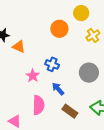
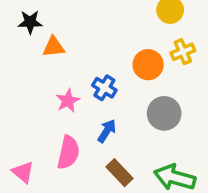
orange circle: (59, 29) -> (148, 65), moved
orange triangle: (19, 47) -> (54, 47), turned -40
blue arrow: (58, 89) -> (107, 131), turned 64

